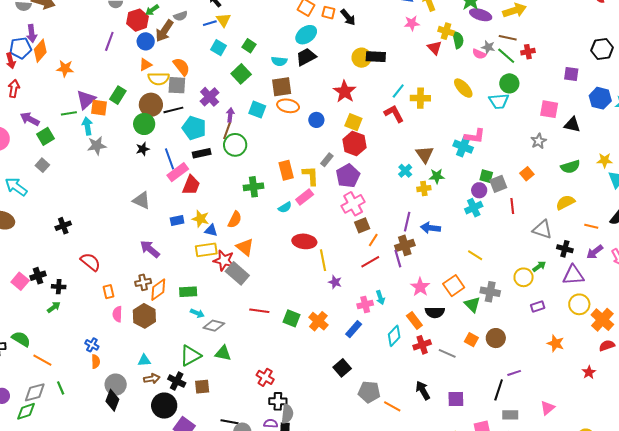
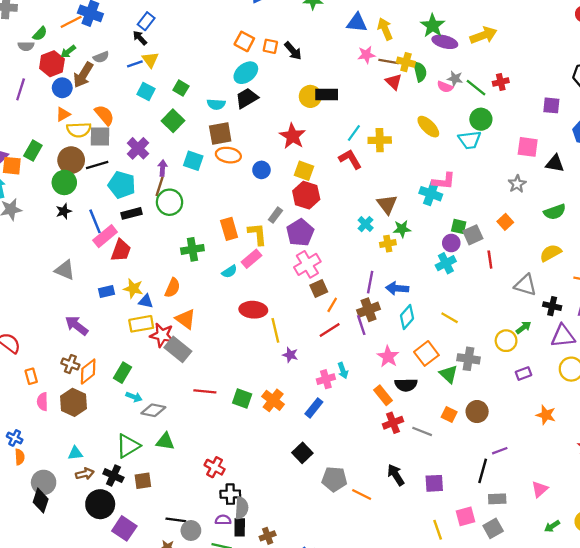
brown line: (508, 38) -> (389, 62), moved
brown cross: (143, 282) -> (70, 364), turned 35
green rectangle: (188, 292) -> (123, 373), turned -54
cyan diamond: (394, 336) -> (407, 317), moved

